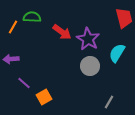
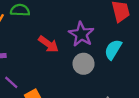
red arrow: (62, 32) -> (48, 44), moved

